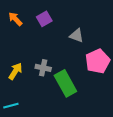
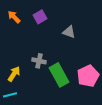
pink pentagon: (98, 61) -> (88, 76), moved
yellow arrow: (15, 71) -> (14, 74), moved

